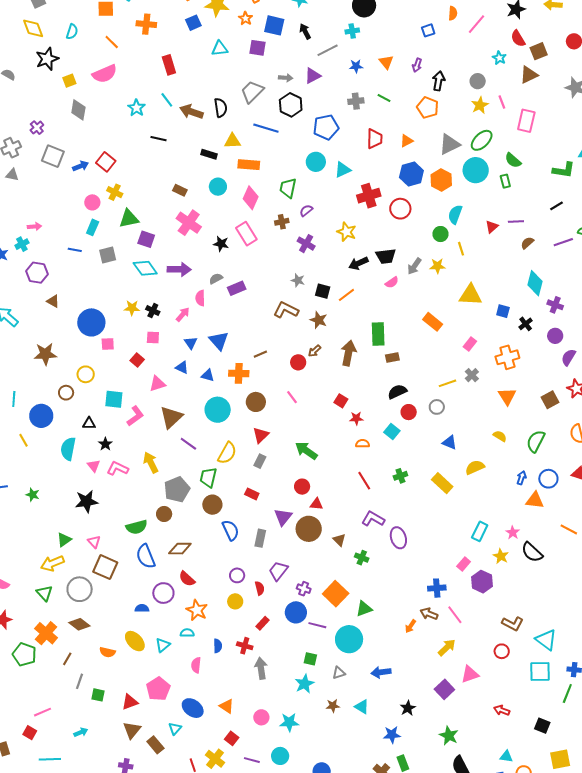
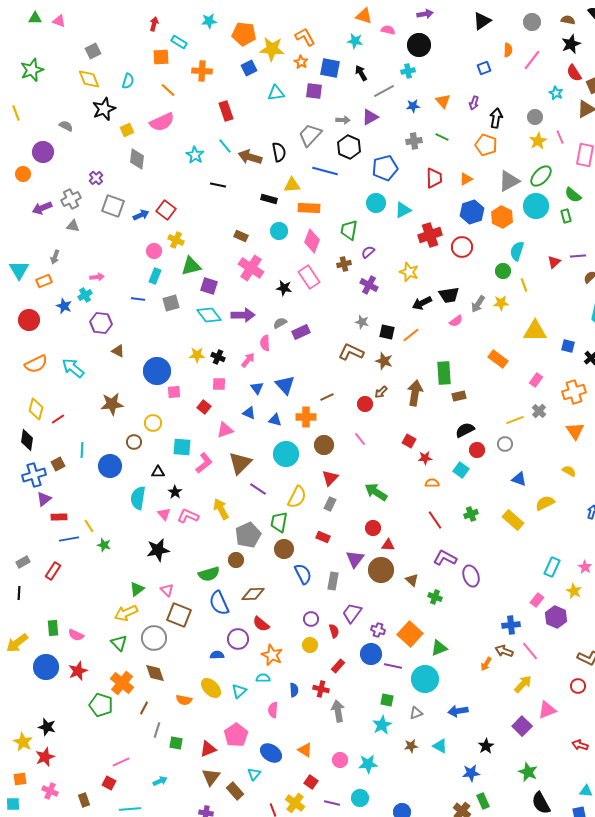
yellow line: (23, 440) -> (89, 526), moved
brown diamond: (79, 624) -> (155, 673), turned 35

